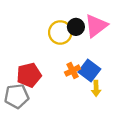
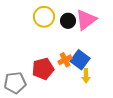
yellow circle: (60, 32) -> (44, 17), moved
red pentagon: (29, 75) -> (43, 69), moved

